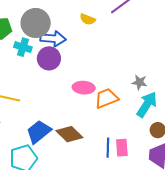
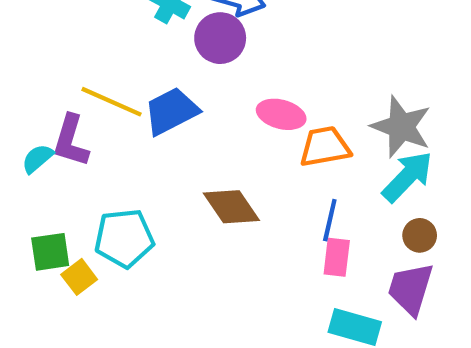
gray star: (139, 82) -> (401, 127), size x1.8
blue trapezoid: (39, 132) -> (171, 111), moved
blue line: (108, 148) -> (330, 220), moved

